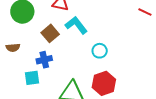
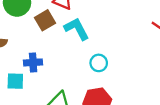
brown square: (50, 33) -> (45, 20), moved

